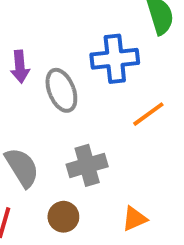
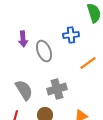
blue cross: (115, 59) -> (71, 35), size x0.7

